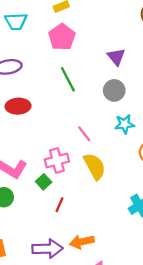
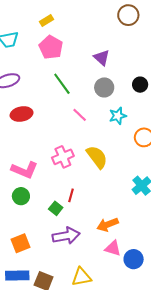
pink line: (84, 134) -> (80, 115), moved
green square: (44, 182) -> (56, 208), moved
orange arrow: (82, 242) -> (108, 225), moved

